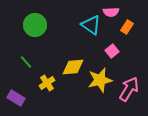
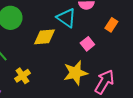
orange rectangle: (127, 27) -> (111, 25), moved
yellow diamond: (73, 67) -> (44, 37), moved

